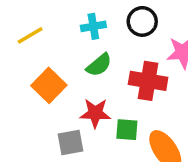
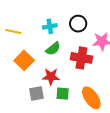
yellow line: (30, 35) -> (13, 32), turned 42
green square: (127, 130) -> (63, 94), moved

